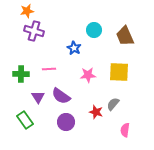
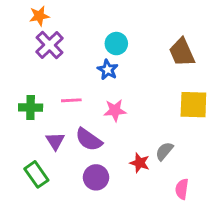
cyan circle: (94, 30) -> (116, 44), moved
purple cross: (34, 31) -> (49, 45), turned 30
yellow square: (119, 72) -> (193, 105), moved
pink star: (88, 75) -> (115, 110), moved

